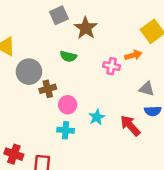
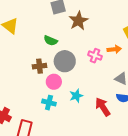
green semicircle: (68, 56) -> (51, 41), moved
gray circle: (29, 72) -> (65, 61), moved

